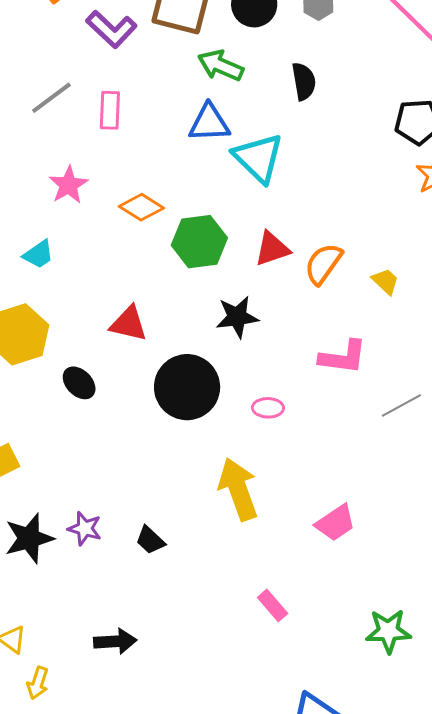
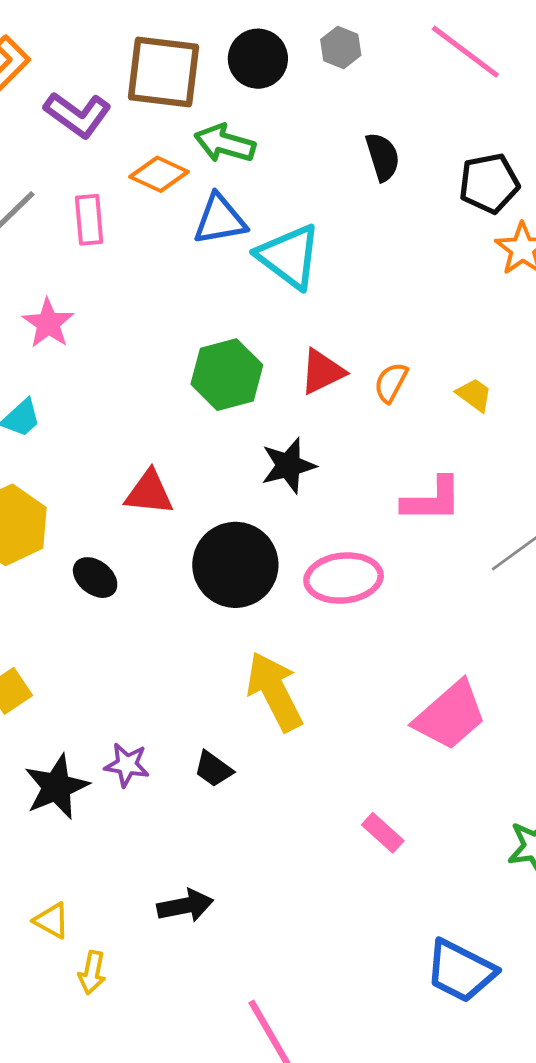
black semicircle: (304, 81) -> (383, 157), moved
orange diamond: (141, 207) -> (159, 174), moved
orange semicircle: (323, 264) -> (391, 382), size x0.7
pink ellipse: (268, 408) -> (344, 578), size x1.8
yellow arrow: (238, 489) -> (275, 691), moved
pink trapezoid: (335, 523) -> (450, 715), size x1.4

